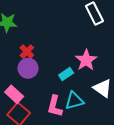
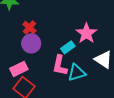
pink rectangle: (14, 94) -> (19, 69), turned -66
pink L-shape: (55, 106) -> (60, 65), moved

